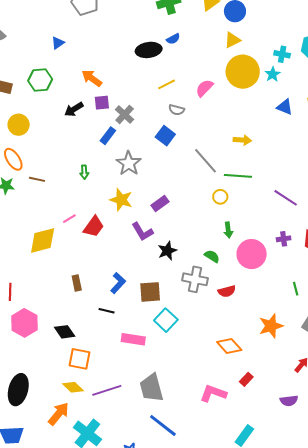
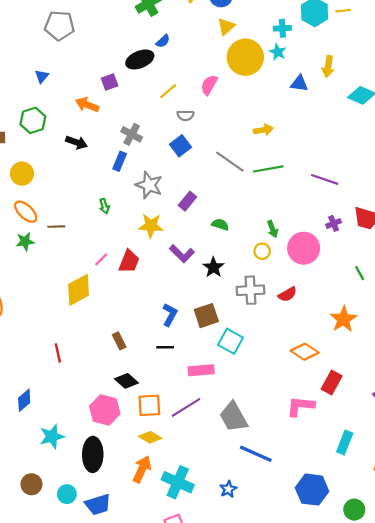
purple square: (102, 103) -> (110, 82), moved
black arrow: (74, 109) -> (76, 142), turned -114
blue square: (165, 136) -> (180, 146), turned 30
yellow circle: (220, 197) -> (262, 251), moved
purple rectangle: (160, 203) -> (187, 201), moved
green semicircle: (212, 256) -> (220, 225), moved
brown rectangle: (77, 283) -> (119, 341), moved
pink hexagon: (24, 323) -> (105, 410), moved
red rectangle: (246, 379) -> (332, 382), size x1.5
purple line: (107, 390) -> (186, 407), moved

